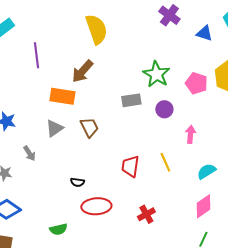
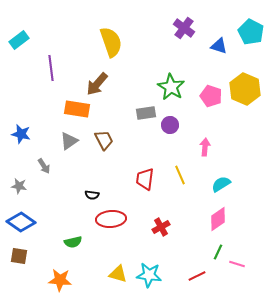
purple circle: (164, 109) -> (170, 125), moved

